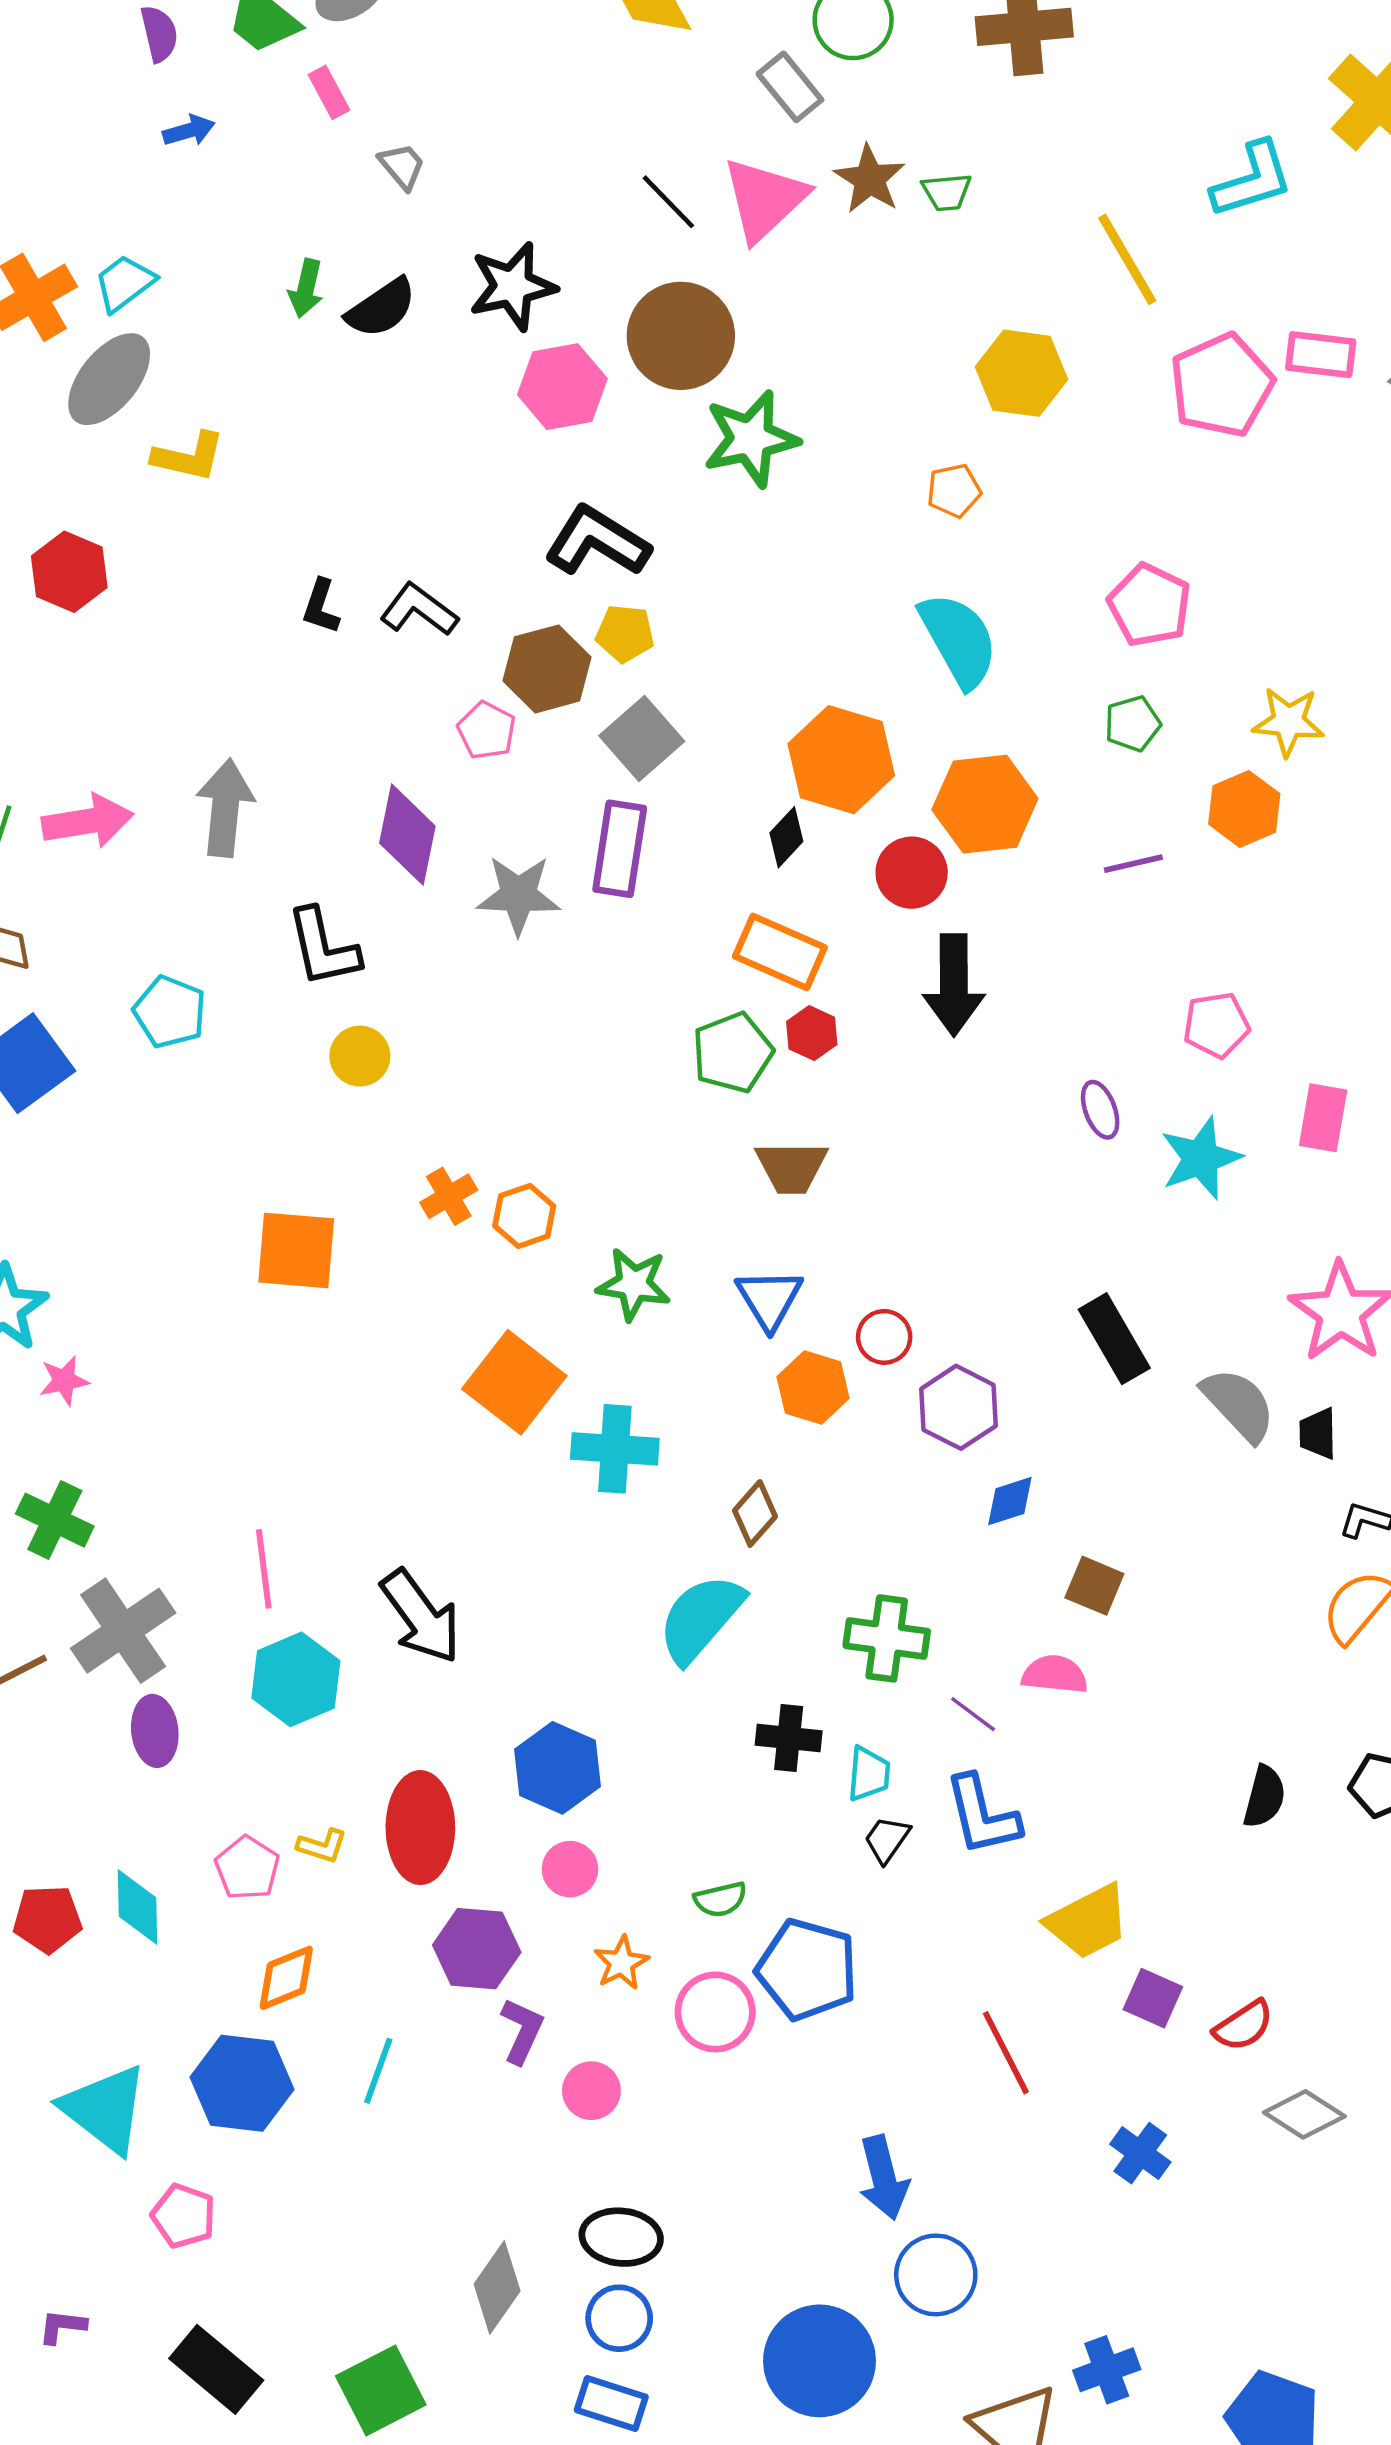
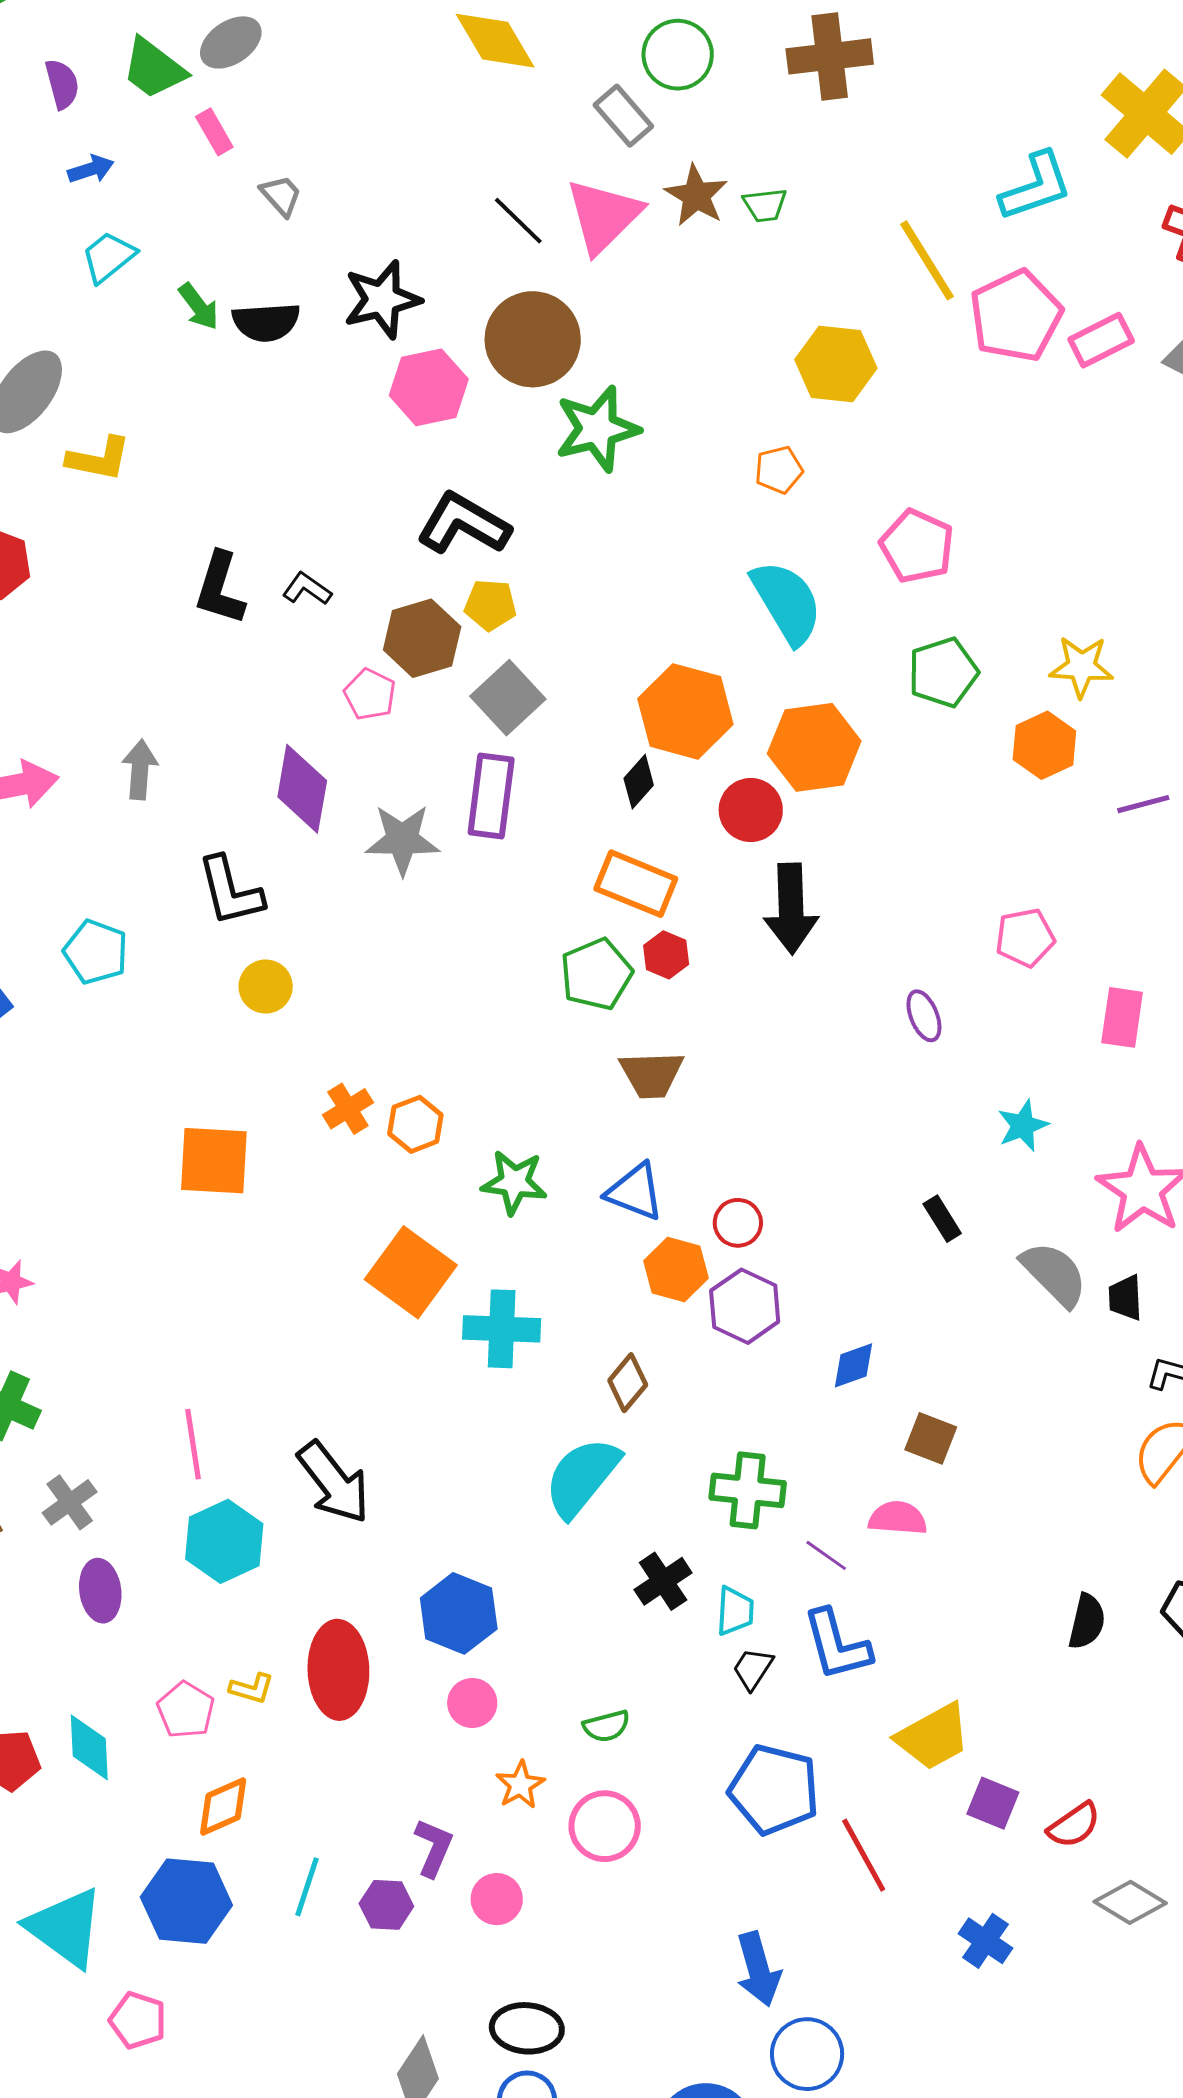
cyan trapezoid: (125, 283) -> (108, 257), moved
green arrow: (306, 288) -> (199, 306), turned -48
black semicircle: (381, 308) -> (266, 322), turned 32
pink rectangle: (1321, 355) -> (1101, 340), turned -32
pink pentagon: (1222, 385) -> (1016, 316), moved
pink pentagon: (1149, 605) -> (917, 546), moved
black L-shape: (321, 607) -> (220, 588), size x1.5
black L-shape: (419, 610) -> (307, 589), size x0.7
green pentagon: (1133, 724) -> (943, 672), size x1.4
gray arrow: (225, 808) -> (140, 770), size x0.7
purple line: (1133, 864) -> (1143, 804), moved
cyan star: (1201, 1158) -> (1023, 1126), moved, size x0.7
blue triangle: (769, 1299) -> (635, 1192), turned -36
black rectangle: (1114, 1339) -> (942, 1219), size x0.6
purple hexagon: (958, 1407) -> (745, 1306), moved
gray cross: (123, 1631) -> (70, 1502), size x0.6
black cross: (789, 1738) -> (663, 1581), turned -38
purple hexagon: (477, 1949) -> (386, 1905), moved, size x0.7
blue pentagon: (807, 1970) -> (774, 1790), moved

